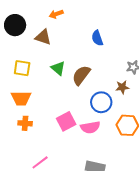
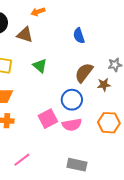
brown semicircle: (81, 75) -> (84, 73), moved
blue circle: (101, 102) -> (72, 100), moved

